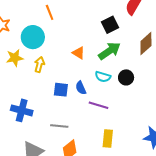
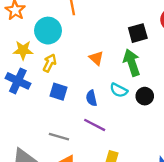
green arrow: (109, 51) -> (132, 63), turned -85
blue square: (61, 90) -> (59, 92), moved
purple line: (99, 105) -> (95, 125), moved
blue cross: (22, 110) -> (18, 81), moved

